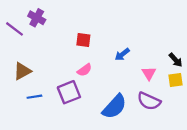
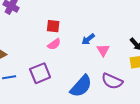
pink semicircle: (84, 70) -> (54, 44), moved
pink triangle: (149, 73) -> (103, 50), moved

